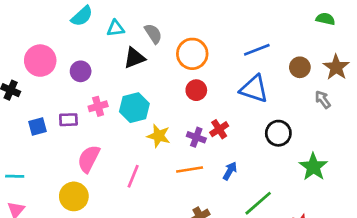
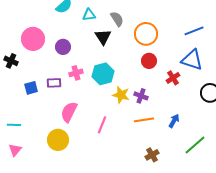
black triangle: (134, 58) -> (103, 37), turned -42
red cross: (219, 129) -> (173, 78), moved
purple cross: (196, 137) -> (141, 96), moved

